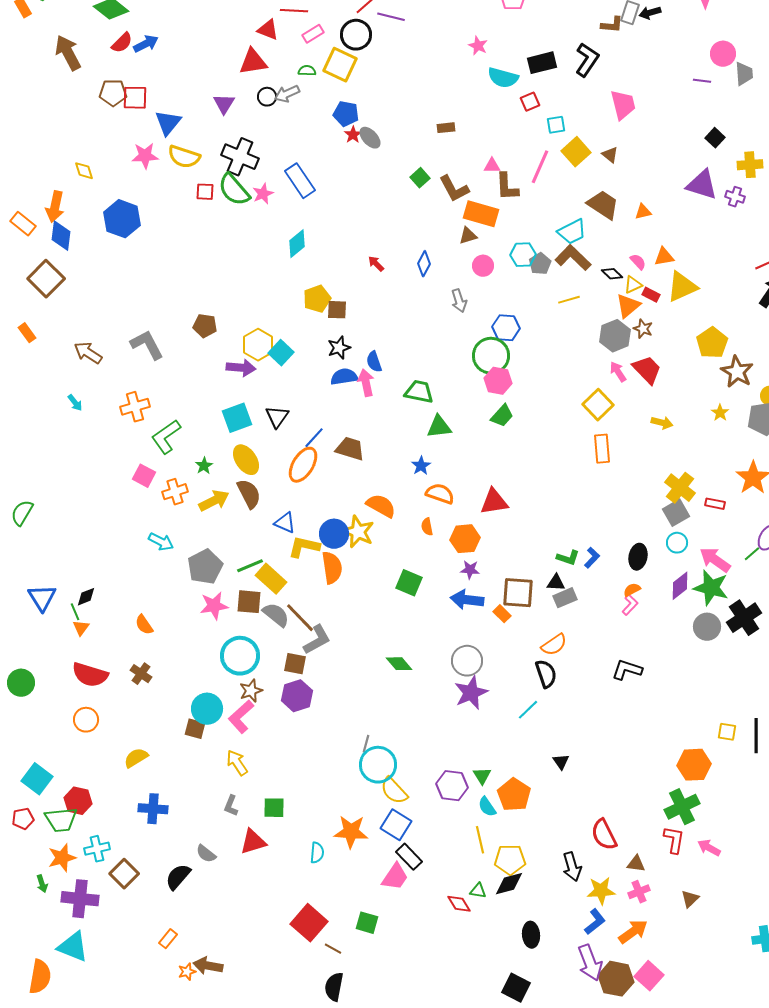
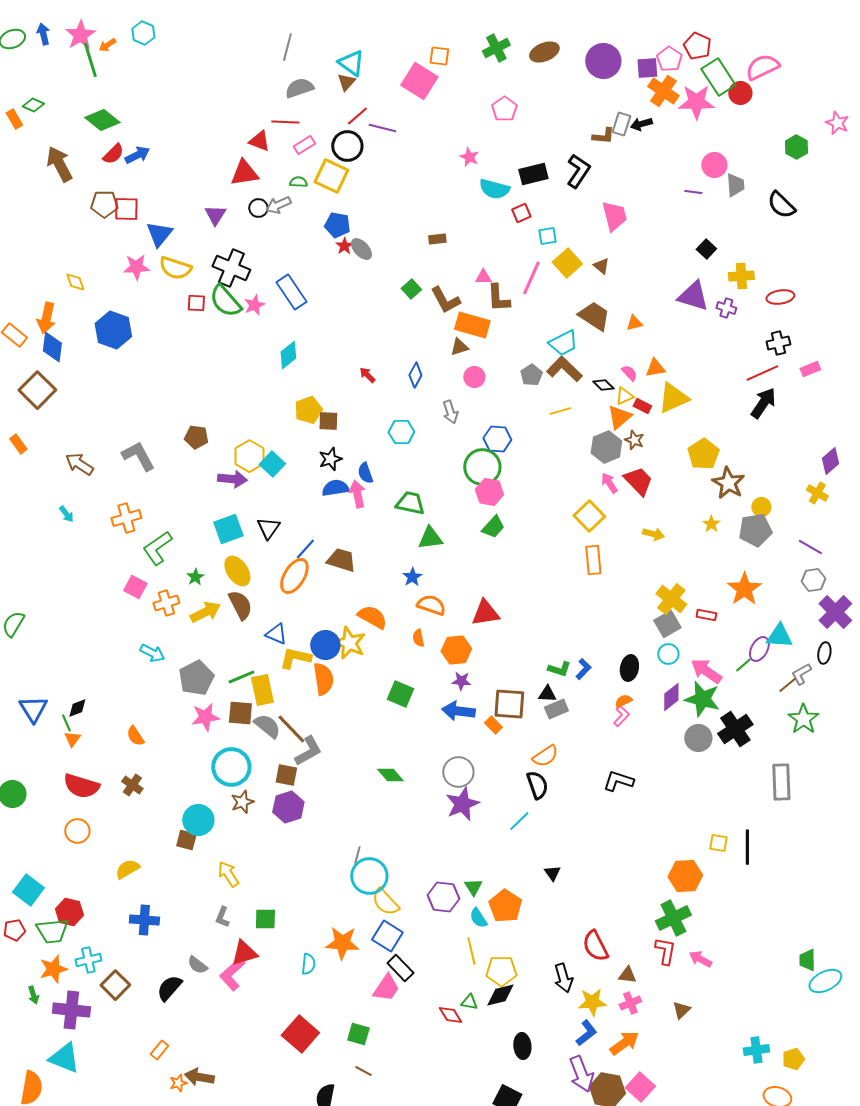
cyan hexagon: (523, 255) -> (401, 432), moved
yellow rectangle: (271, 579) -> (262, 690), turned 36
pink L-shape: (241, 717) -> (232, 974), moved
brown line: (333, 949) -> (363, 1071), moved

